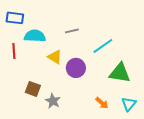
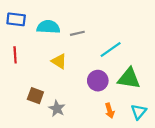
cyan semicircle: (35, 36) -> (48, 27), moved
purple circle: (76, 68) -> (98, 81), moved
orange arrow: (102, 103) -> (110, 111), turned 32

